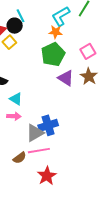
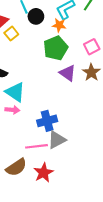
black circle: (15, 26) -> (36, 16), moved
cyan triangle: (16, 99) -> (15, 92), size x1.5
gray triangle: (35, 133) -> (57, 140), moved
brown semicircle: (20, 158) -> (16, 167), moved, size x1.5

